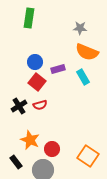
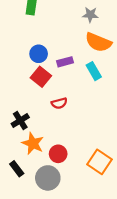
red semicircle: (40, 105) -> (59, 103), moved
black cross: (19, 106) -> (20, 120), moved

